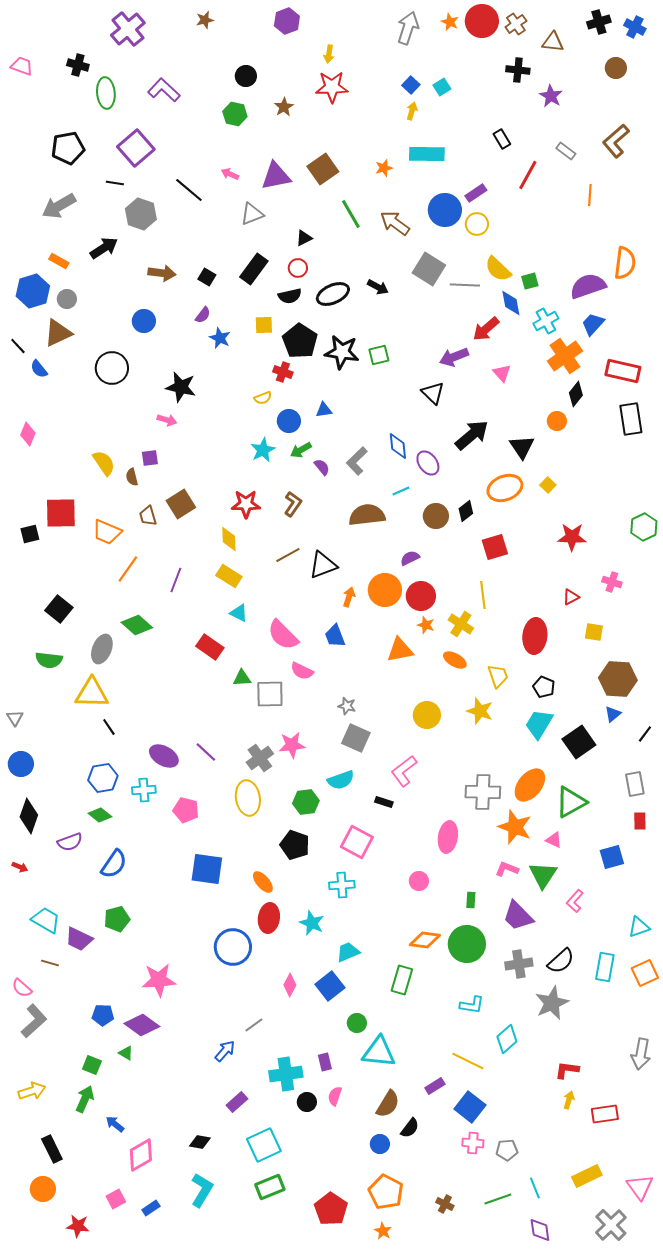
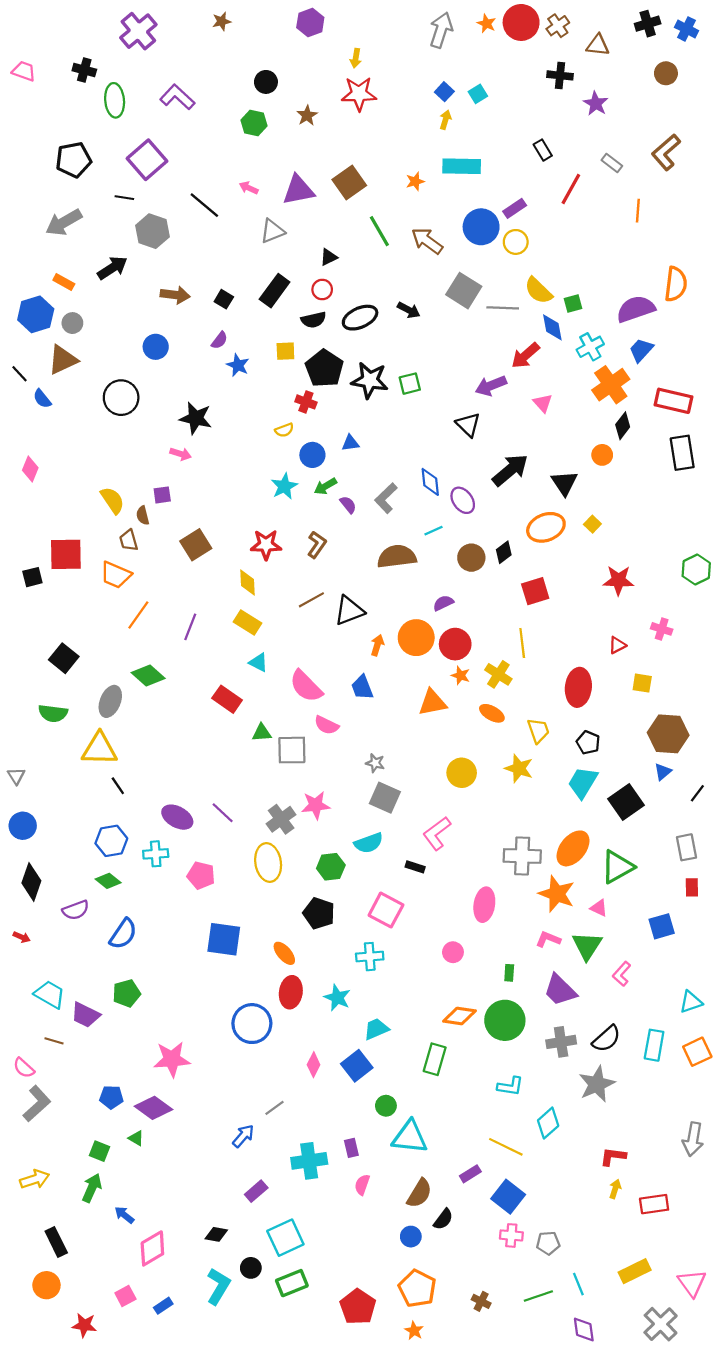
brown trapezoid: (148, 516) -> (129, 540), moved
black circle: (307, 1102) -> (251, 1268), moved

